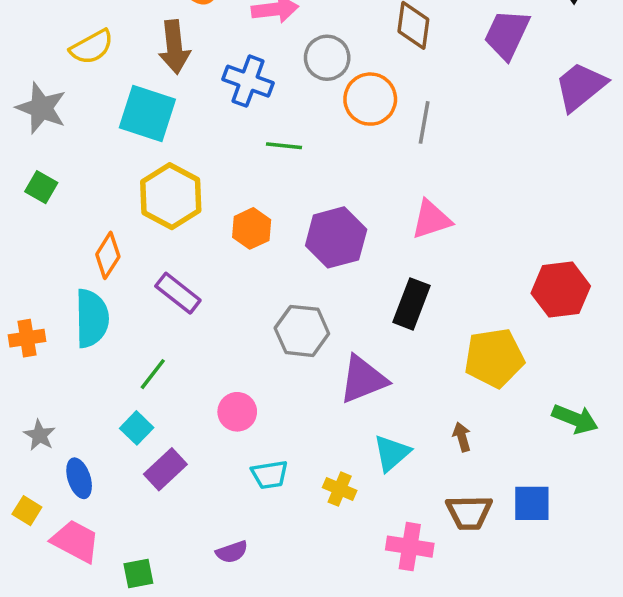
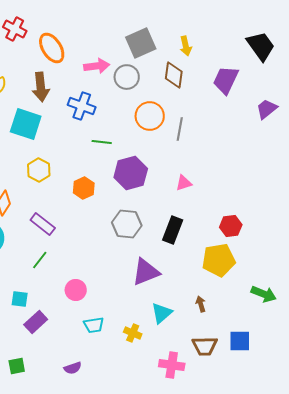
gray circle: (327, 58) -> (127, 77), moved
purple trapezoid: (580, 86) -> (267, 109), size x0.7
yellow hexagon: (171, 196) -> (39, 170), size x0.7
pink triangle: (431, 219) -> (184, 183), size x0.7
purple hexagon: (336, 237) -> (131, 173), moved
red hexagon: (561, 290) -> (231, 226), moved, size x0.7
gray hexagon: (302, 331) -> (127, 224), moved
green line: (153, 374) -> (40, 260), moved
cyan square: (137, 428) -> (20, 299), turned -36
green square: (138, 574) -> (17, 366), moved

